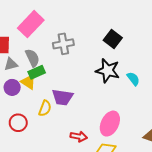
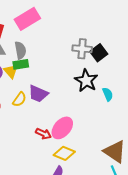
gray cross: (63, 44) -> (82, 49), moved
pink ellipse: (110, 124) -> (62, 128), moved

